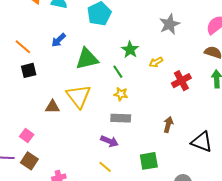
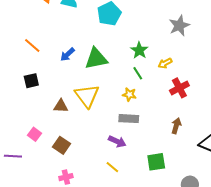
blue arrow: (59, 40) -> (67, 54), moved
black square: (29, 70) -> (31, 81), moved
green line: (118, 72) -> (138, 73), moved
red cross: (181, 81) -> (179, 88), moved
brown square: (29, 161) -> (61, 145), moved

